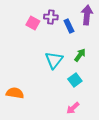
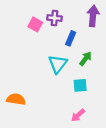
blue rectangle: (69, 26) -> (71, 38), moved, turned 48
cyan square: (75, 80) -> (80, 85), turned 32

